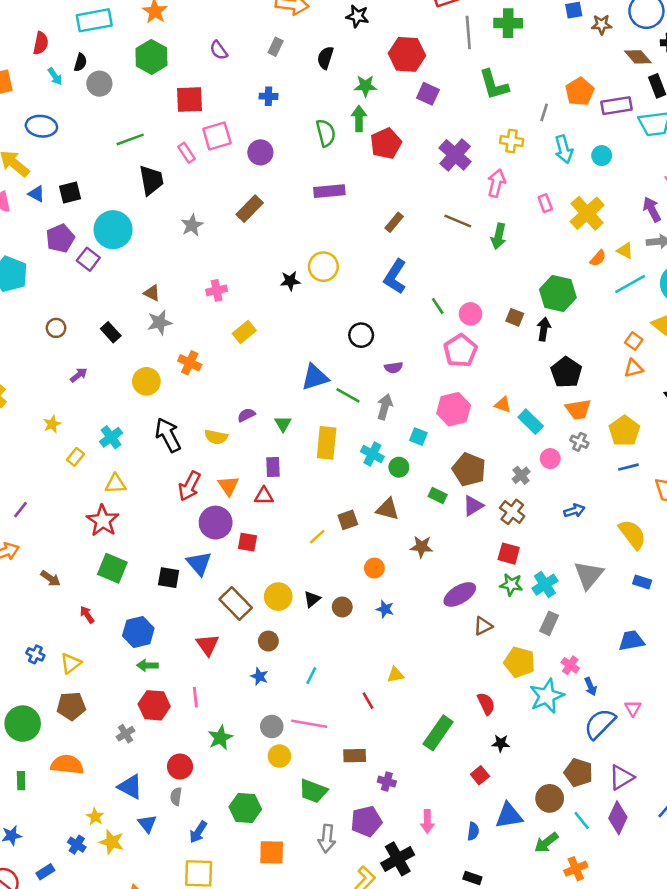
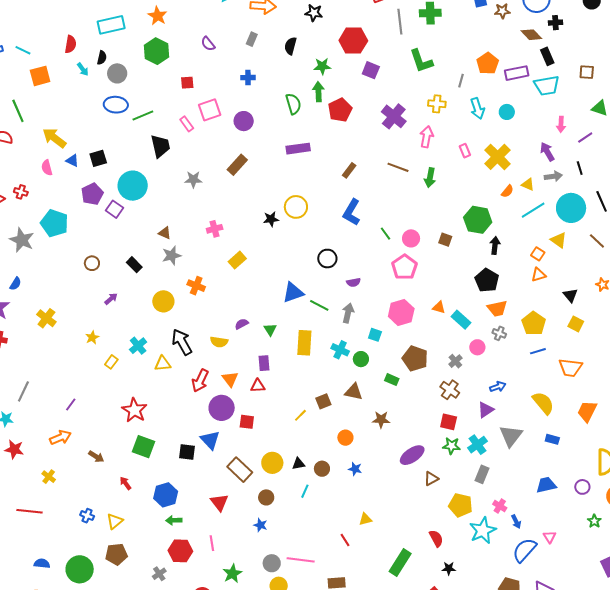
red square: (190, 99) -> (187, 83), size x0.6
blue ellipse: (41, 126) -> (116, 105), moved
gray star: (192, 225) -> (193, 179), turned 30
black arrow: (544, 329) -> (495, 245), moved
yellow triangle: (115, 484) -> (163, 364), moved
purple triangle: (473, 506) -> (486, 410), moved
black triangle: (312, 599) -> (298, 464), turned 32
cyan line: (311, 676) -> (305, 491), moved

